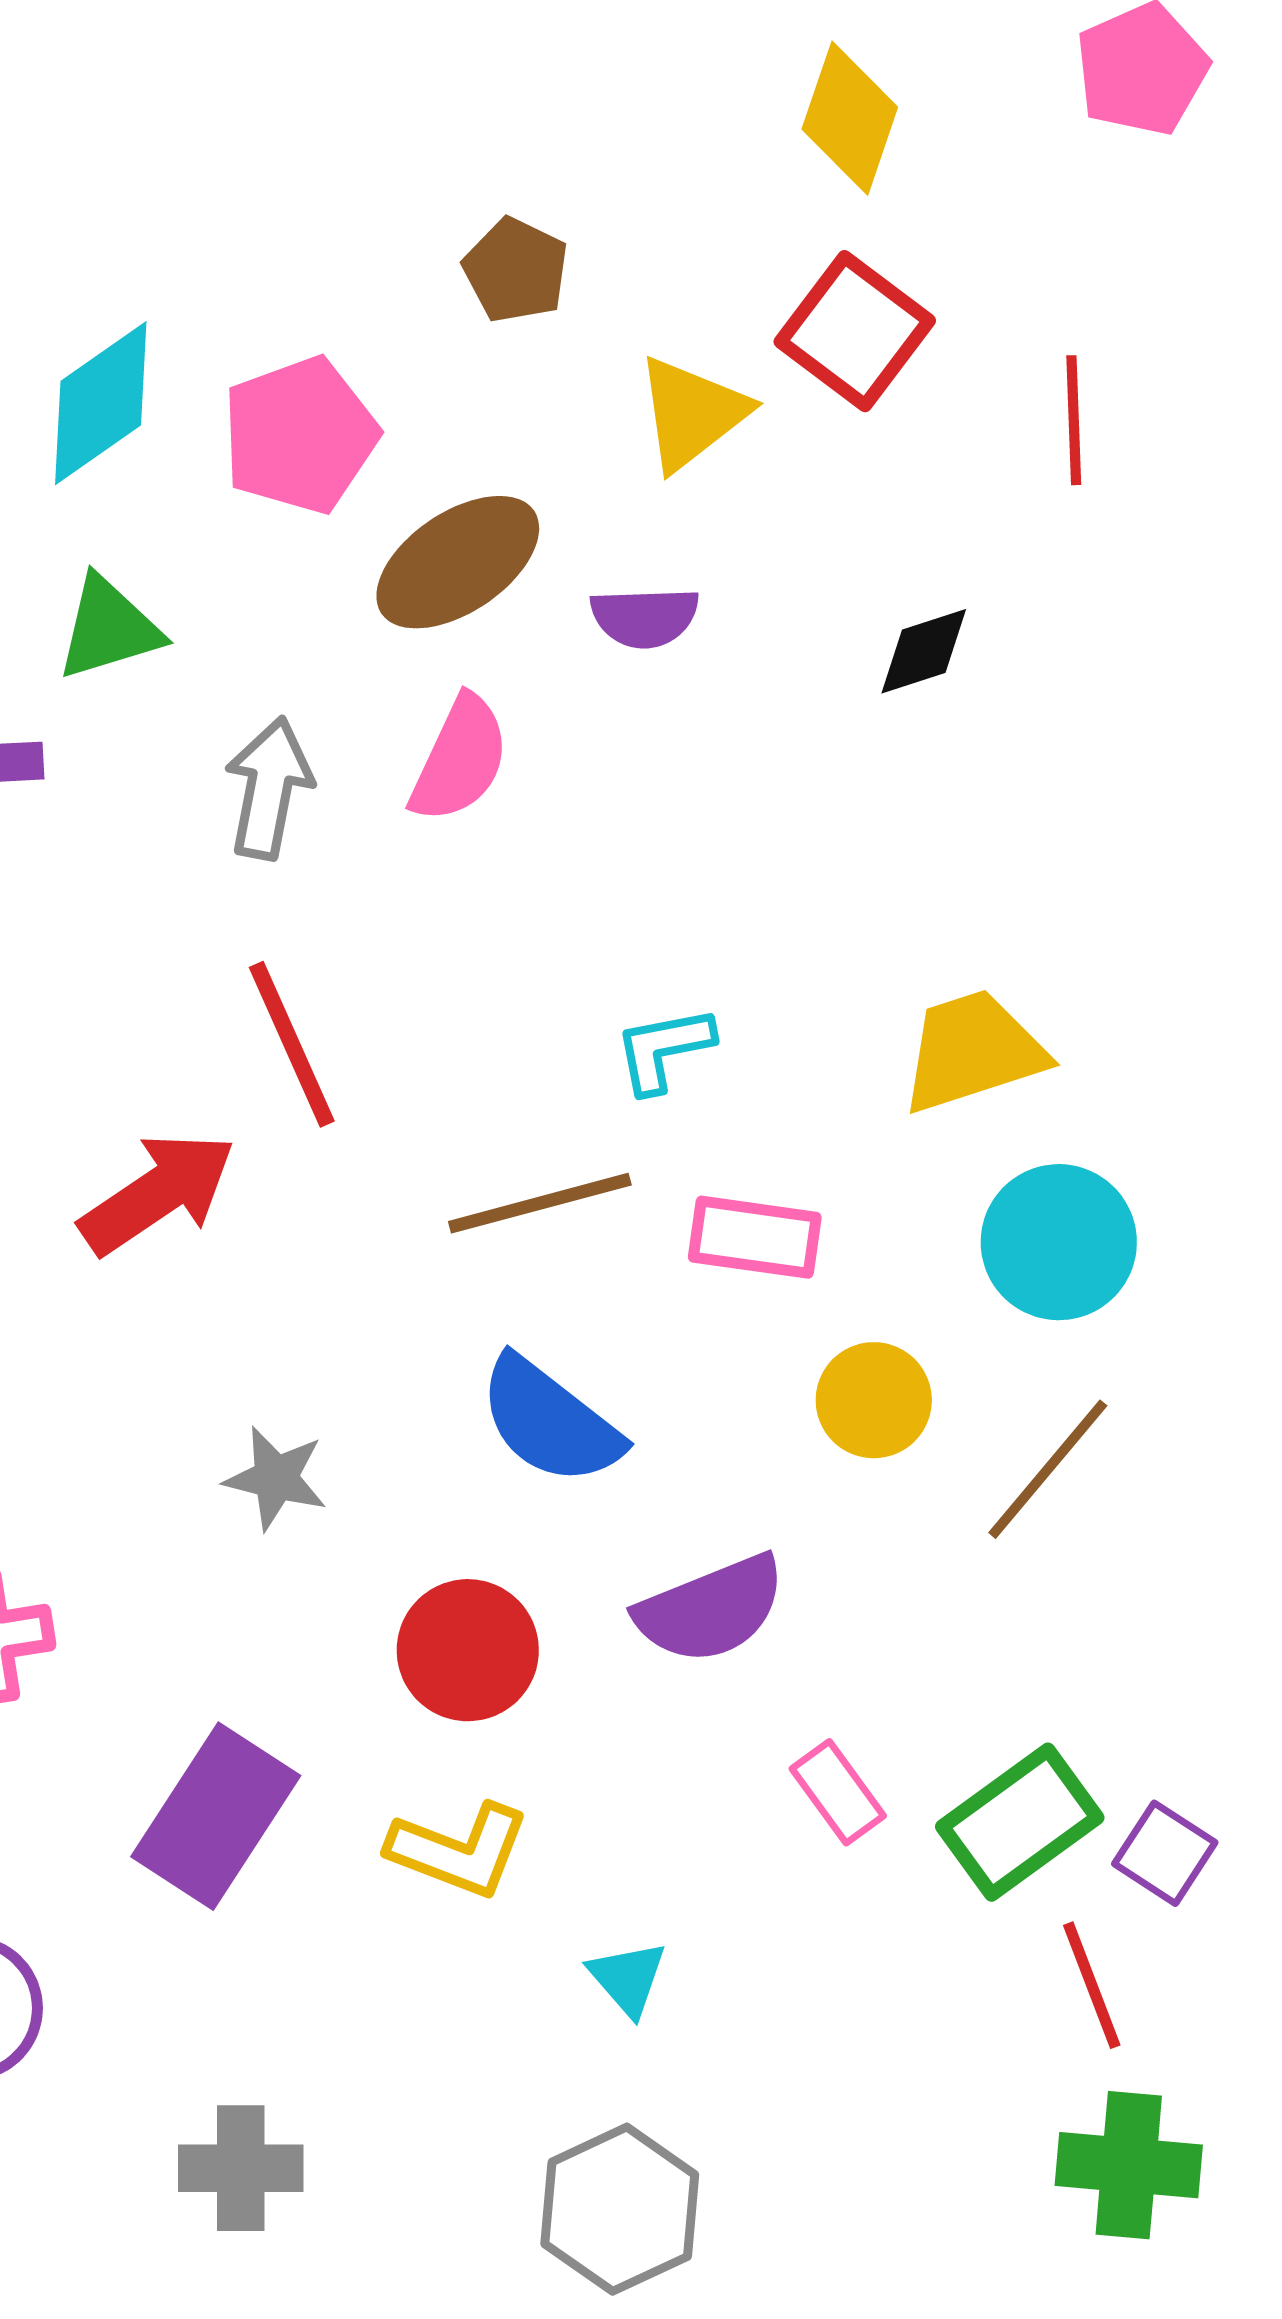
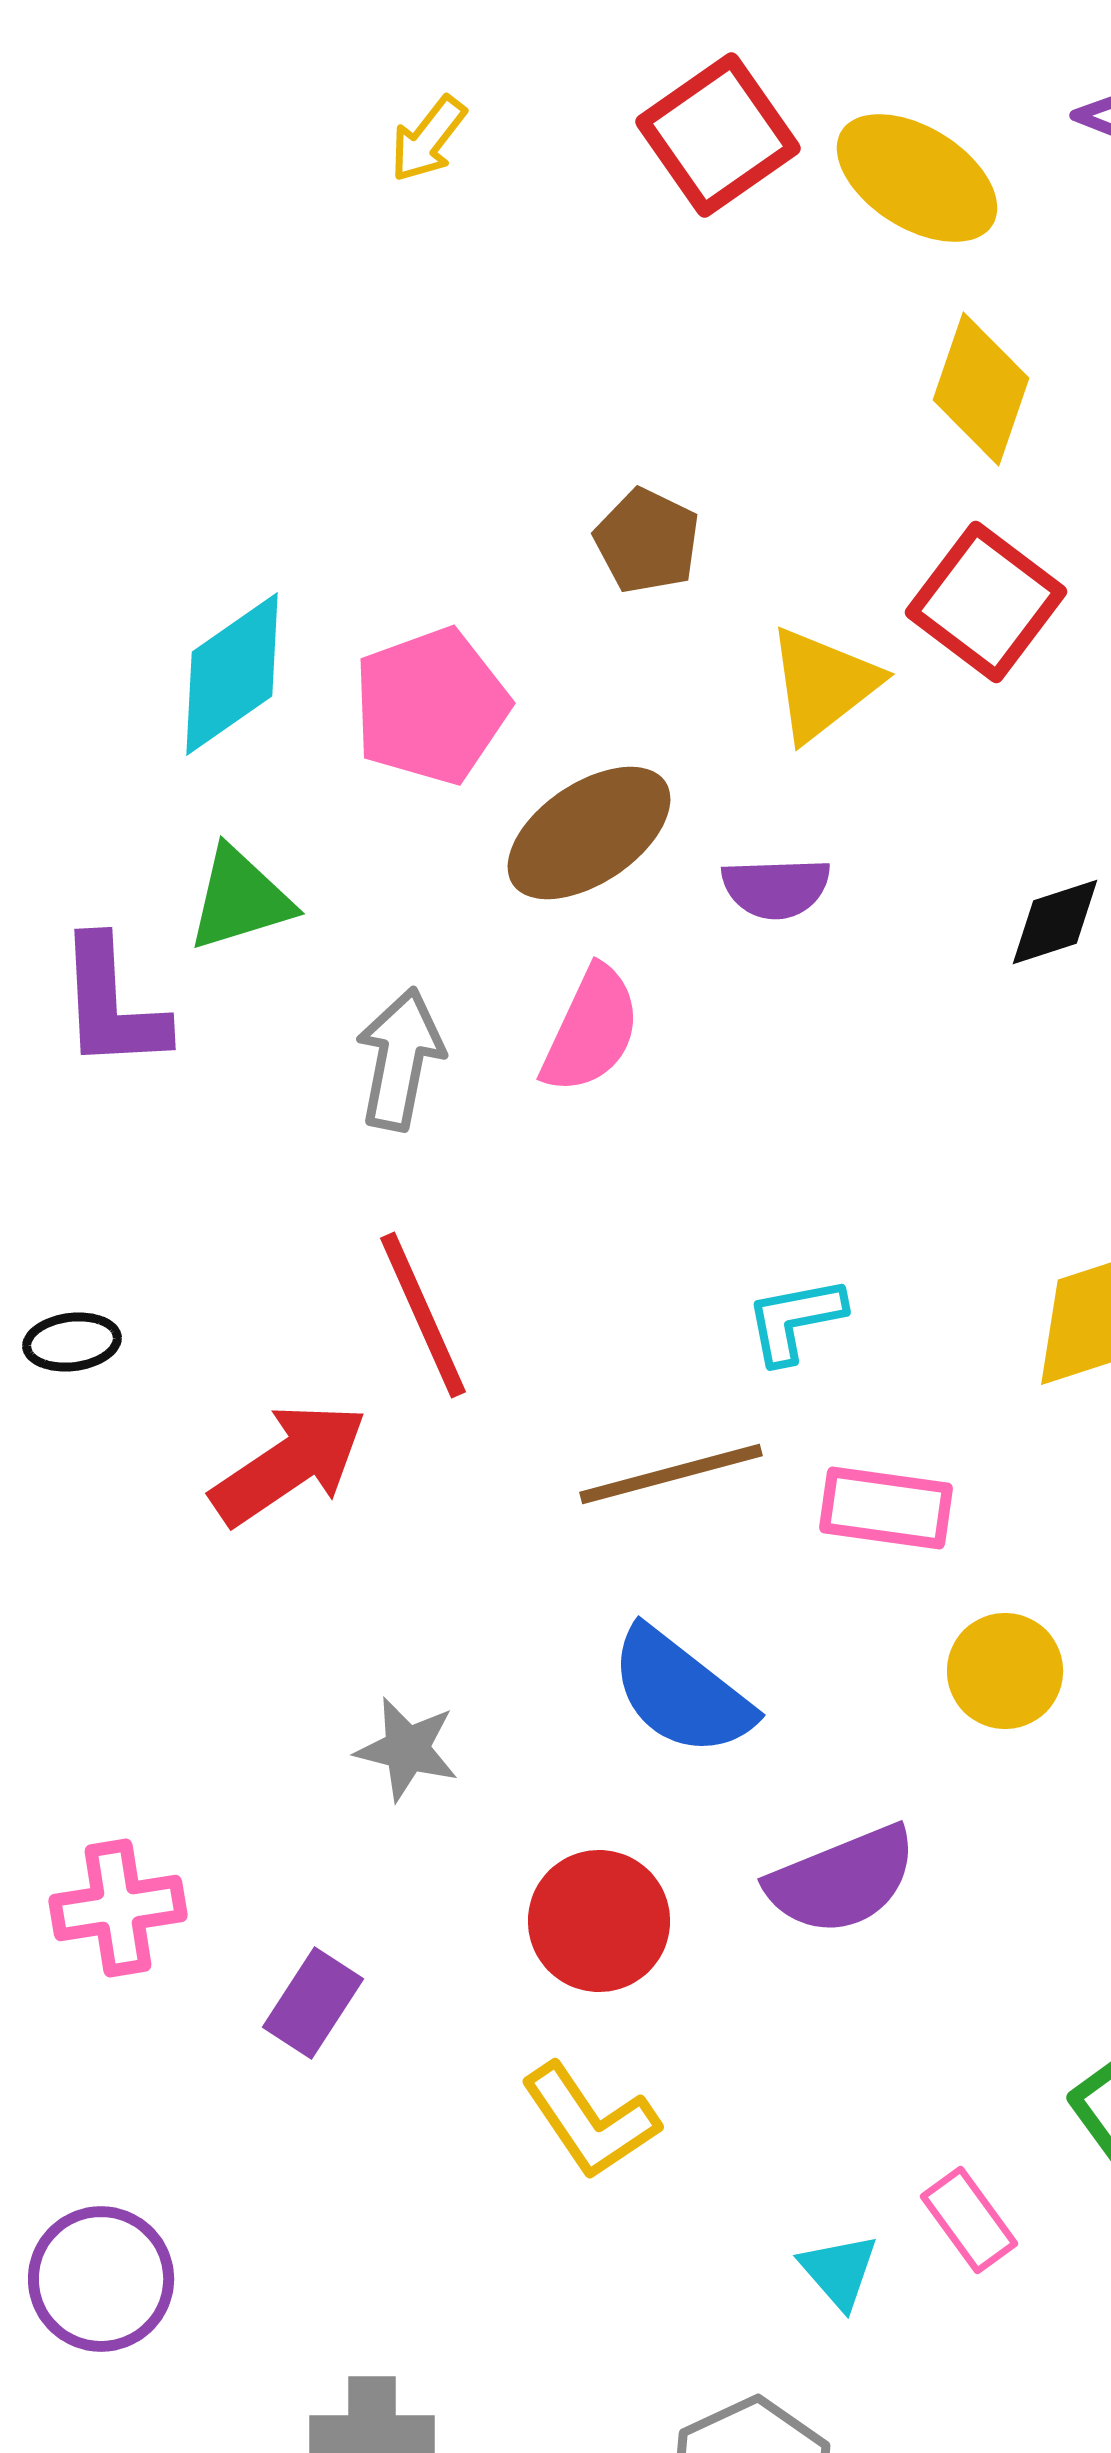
pink rectangle: (838, 1792) -> (969, 2220), moved
purple rectangle: (216, 1816) -> (313, 2003), moved, size x0.6
yellow L-shape: (459, 1850) -> (590, 2121), turned 35
cyan triangle: (628, 1978) -> (839, 2271), moved

